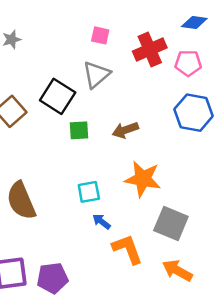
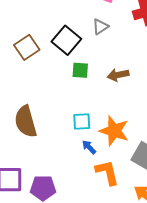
gray triangle: (96, 75) -> (100, 27), size x0.7
orange star: (143, 179) -> (114, 131), moved

